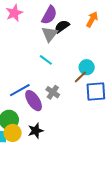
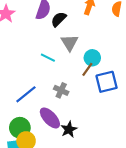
gray triangle: (50, 34) -> (70, 43), moved
purple ellipse: (34, 101) -> (50, 118), moved
black star: (36, 131) -> (69, 129), moved

